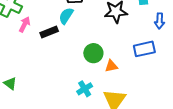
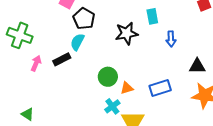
pink arrow: (25, 24) -> (36, 63), moved
blue rectangle: (144, 49) -> (160, 88), moved
cyan cross: (85, 89) -> (112, 106), moved

